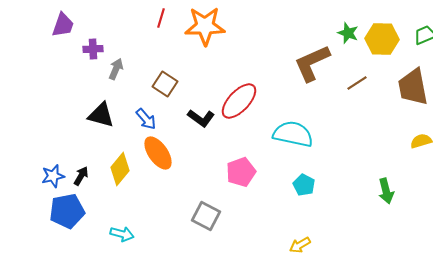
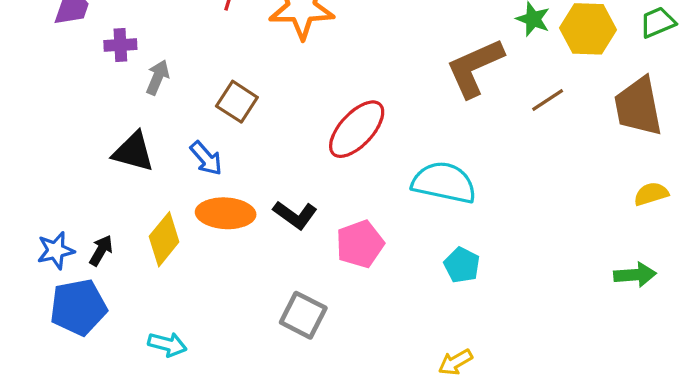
black L-shape: (201, 118) -> (295, 215), moved
orange ellipse: (158, 153) -> (226, 213), turned -52
green arrow: (386, 191) -> (635, 275), moved, turned -80

